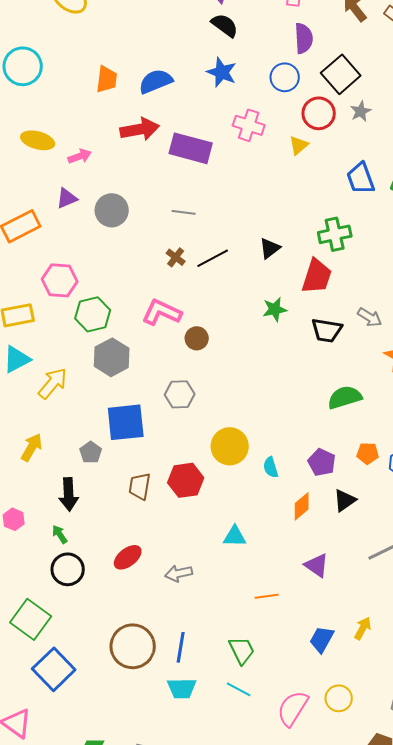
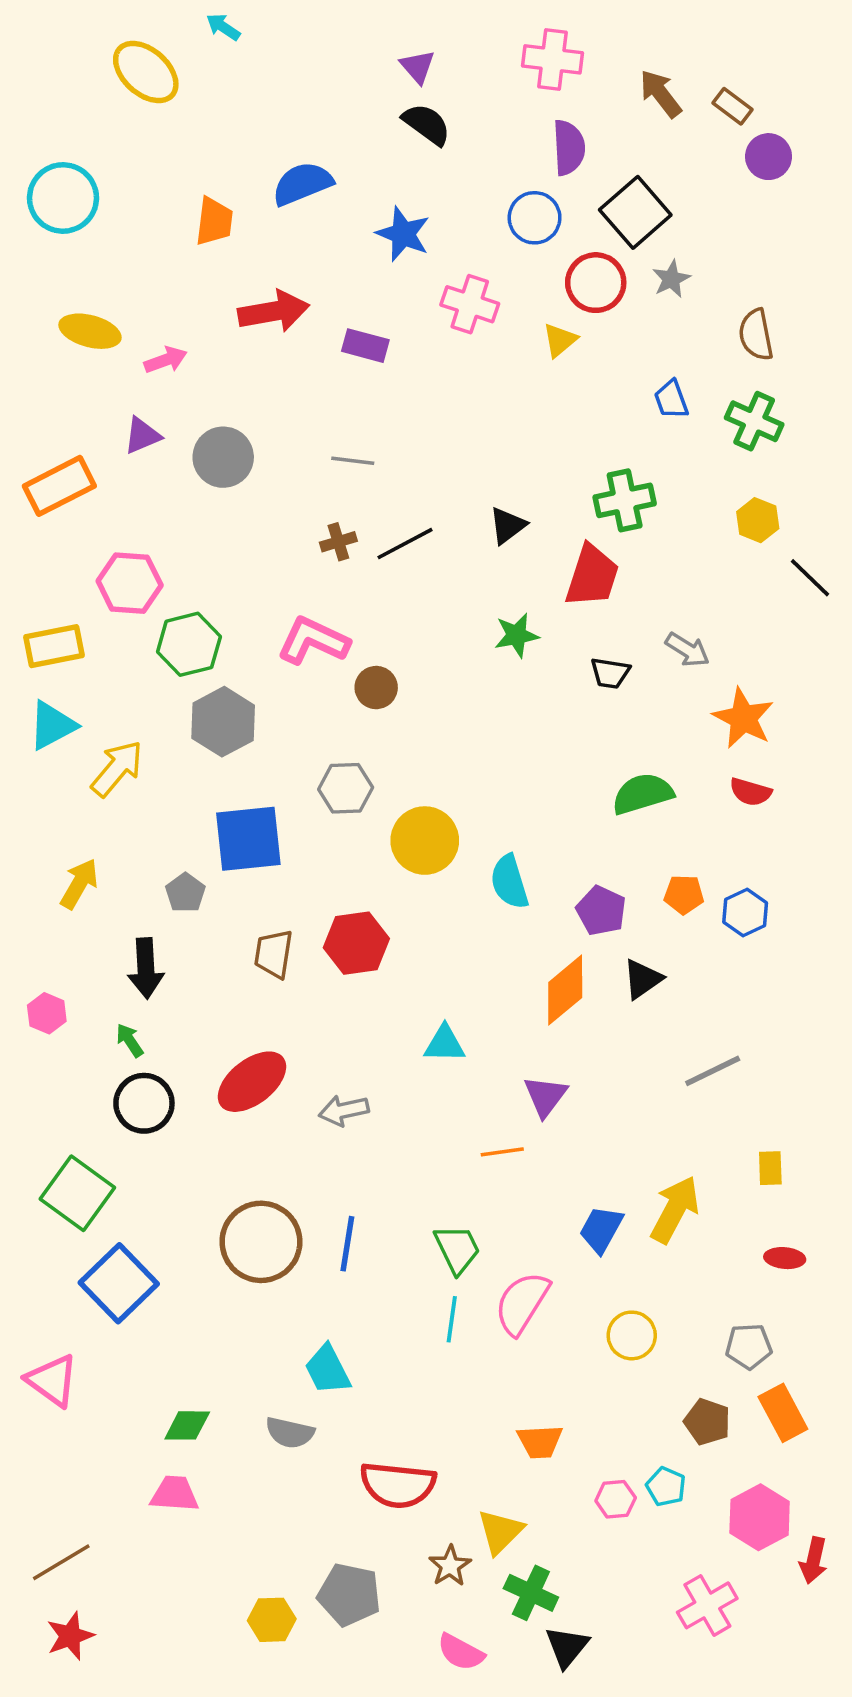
blue star: (222, 72) -> (403, 234), moved
blue semicircle: (156, 81) -> (302, 184), moved
purple rectangle: (191, 148) -> (365, 346), size x0.6
blue trapezoid: (361, 178) -> (671, 400), size x0.7
brown cross: (176, 257) -> (338, 542), turned 36
black trapezoid: (327, 330) -> (610, 673), size x0.7
yellow circle: (230, 446) -> (425, 841), moved
cyan semicircle: (271, 467) -> (509, 882), moved, size x1.4
orange diamond: (302, 506) -> (565, 990), size x1.4
red ellipse: (128, 557) -> (252, 1082), size x1.4
purple triangle: (317, 565) -> (545, 1096), moved, turned 32
yellow arrow: (363, 628) -> (675, 1209), size x1.6
cyan trapezoid: (182, 688) -> (328, 1370), moved, turned 64
cyan line: (239, 689) -> (452, 1319), turned 70
pink semicircle: (293, 708) -> (522, 1303), moved

